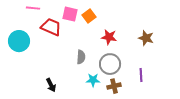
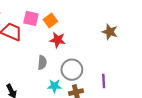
red star: (109, 37) -> (58, 40), moved
brown star: (146, 38) -> (110, 32), moved

